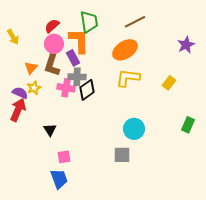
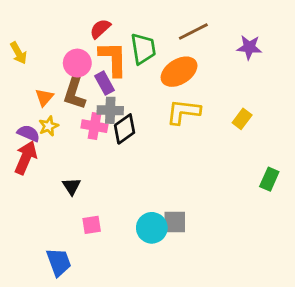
green trapezoid: (89, 22) -> (143, 49), moved
red semicircle: (52, 26) -> (100, 29), moved
purple star: (186, 45) -> (249, 47), moved, turned 30
cyan circle: (134, 129) -> (152, 228), moved
blue trapezoid: (59, 179) -> (59, 262), moved

